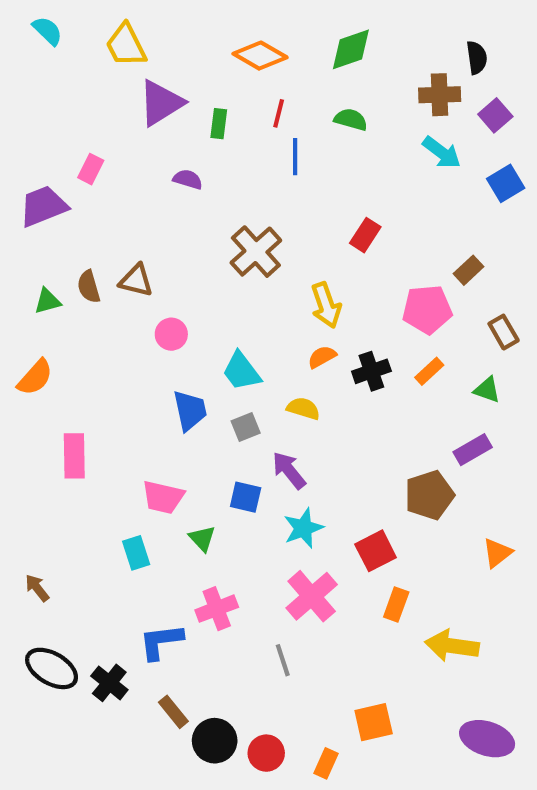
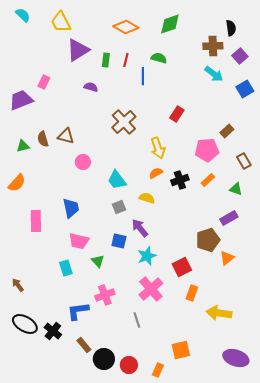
red line: (279, 113) -> (126, 60), moved
green semicircle: (351, 119) -> (159, 58), moved
blue trapezoid: (190, 410) -> (71, 208), moved
orange triangle: (497, 553) -> (227, 258), moved

